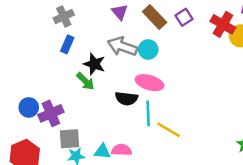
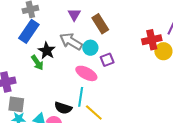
purple square: (184, 17) -> (107, 60), moved
red cross: (223, 24) -> (152, 40), turned 36
blue rectangle: (67, 44) -> (29, 31), size x1.6
black semicircle: (126, 98) -> (63, 108), moved

